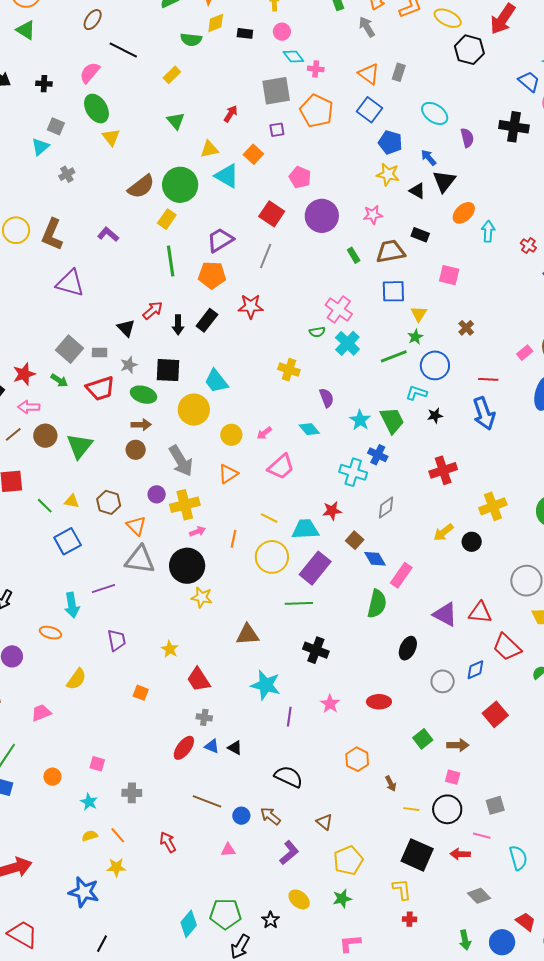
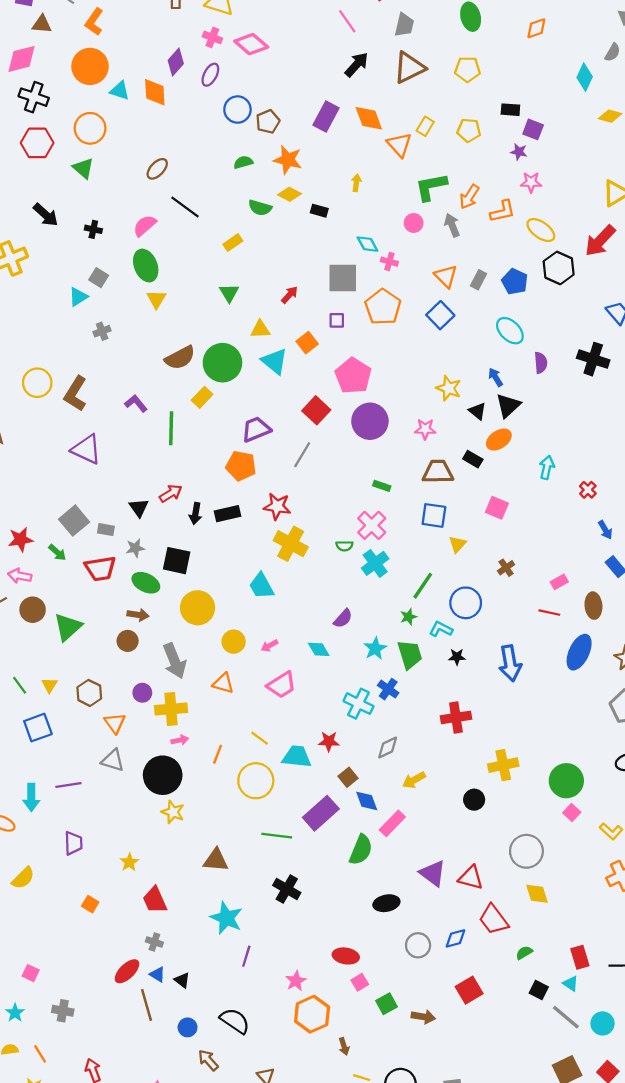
yellow diamond: (216, 23) -> (290, 194), turned 40
pink circle: (282, 32) -> (414, 223), moved
blue pentagon: (390, 142) -> (515, 282), moved
pink pentagon: (300, 177) -> (353, 376), size x1.5
orange ellipse: (464, 213) -> (499, 440), moved
green rectangle: (354, 255) -> (382, 486), moved, turned -49
green line: (171, 261) -> (171, 428), moved
black rectangle: (207, 320) -> (227, 514), turned 30
green star: (415, 337) -> (408, 617), moved
pink rectangle: (525, 353) -> (559, 582), moved
green line: (394, 356) -> (423, 586), turned -44
yellow cross: (289, 370) -> (291, 544), moved, size x1.4
red line: (488, 379) -> (549, 613), moved
cyan trapezoid: (216, 381) -> (261, 586), moved
purple semicircle: (327, 398) -> (343, 619), turned 54
orange triangle: (228, 474) -> (223, 683), turned 40
yellow triangle: (72, 501) -> (49, 685), turned 42
yellow arrow: (443, 532) -> (414, 780), moved
gray triangle: (140, 560) -> (113, 760), size x0.7
purple rectangle: (315, 568) -> (321, 813), moved
black ellipse: (408, 648) -> (386, 903), turned 45
pink star: (330, 704) -> (296, 981), moved
orange hexagon: (357, 759) -> (312, 1014), size x1.4
pink square: (453, 777) -> (360, 982), moved, turned 35
brown line: (207, 801) -> (147, 1005), moved, turned 44
blue circle: (241, 816) -> (188, 1027), moved

